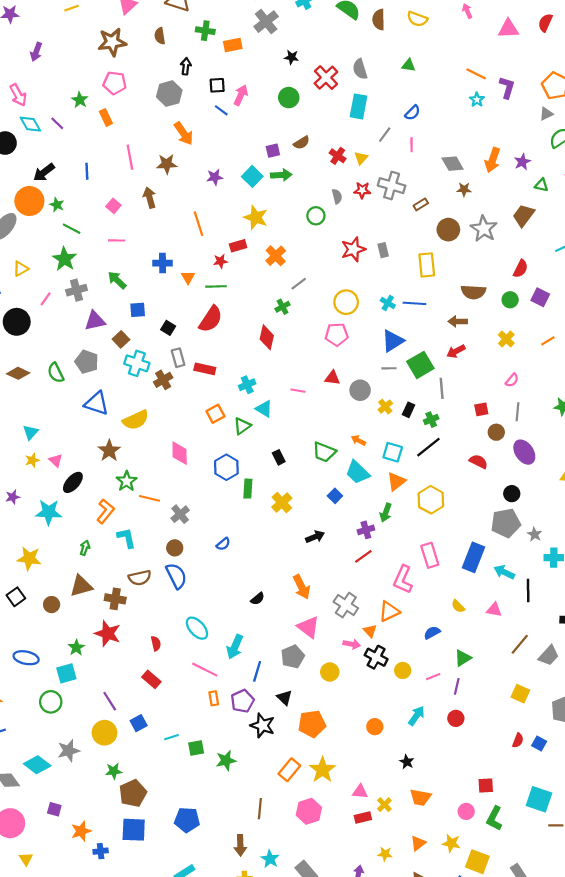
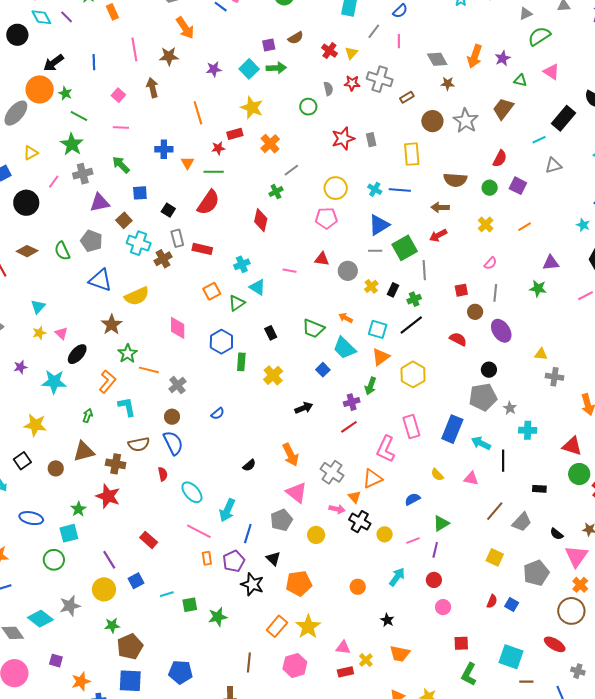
red semicircle: (156, 643) -> (163, 474), moved
pink circle: (466, 811) -> (443, 607), moved

